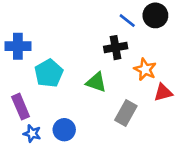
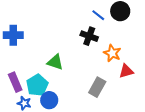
black cross: (116, 48) -> (89, 36), turned 30
cyan pentagon: (49, 73) -> (37, 85), moved
green triangle: (96, 82) -> (55, 62), moved

